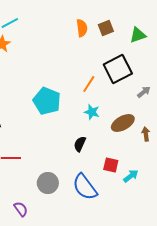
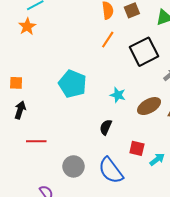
orange line: (89, 84) -> (108, 40), moved

